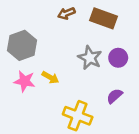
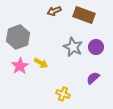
pink star: (24, 81) -> (20, 66), turned 30
yellow cross: (78, 116) -> (63, 94), size x0.6

